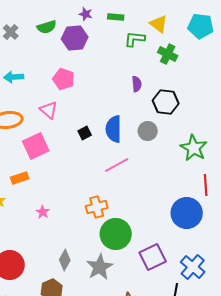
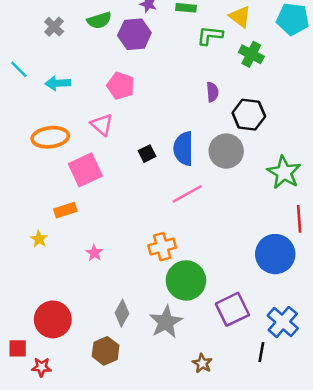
gray circle: (148, 131) -> (226, 151), size x1.4

